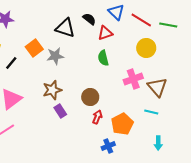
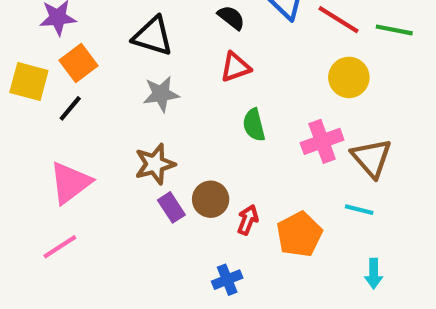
black triangle: (65, 28) -> (153, 36), moved
red triangle: (105, 33) -> (235, 67), moved
orange square: (34, 48) -> (78, 63), moved
green semicircle: (103, 58) -> (254, 125), moved
brown circle: (90, 97) -> (211, 199), moved
blue cross: (108, 146) -> (227, 280), moved

